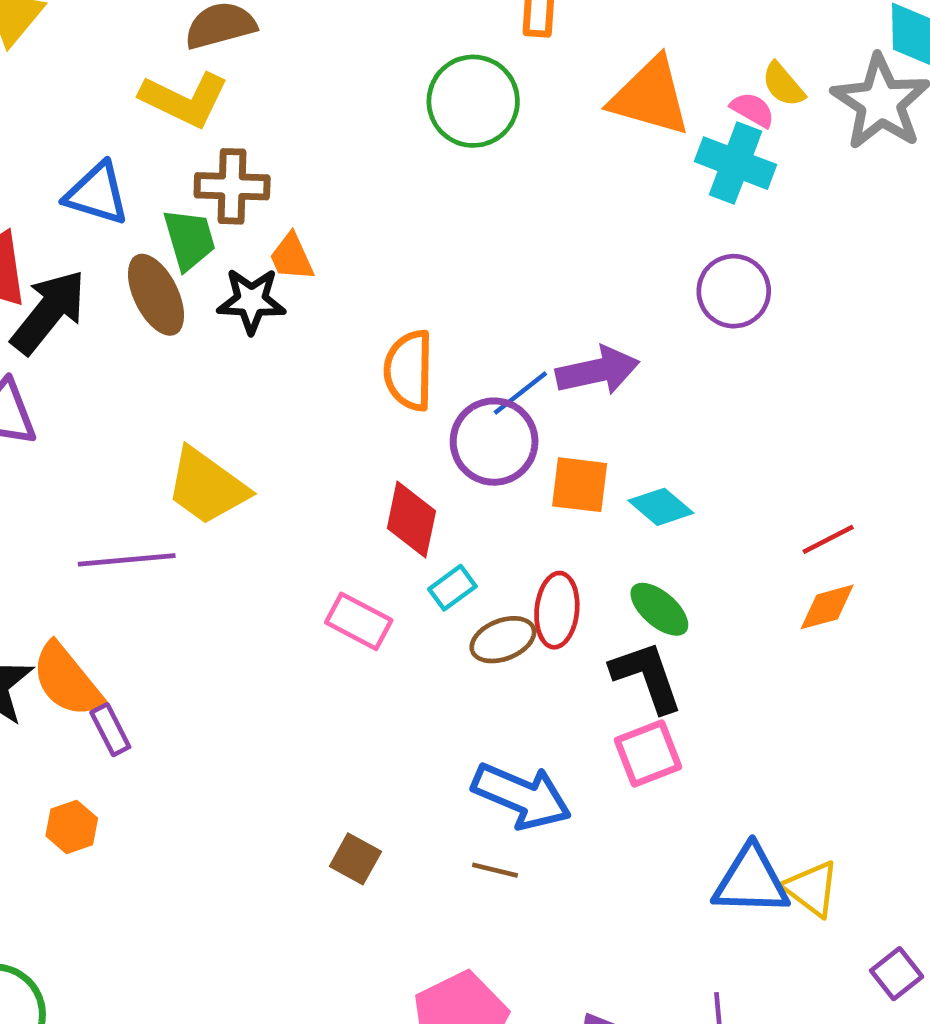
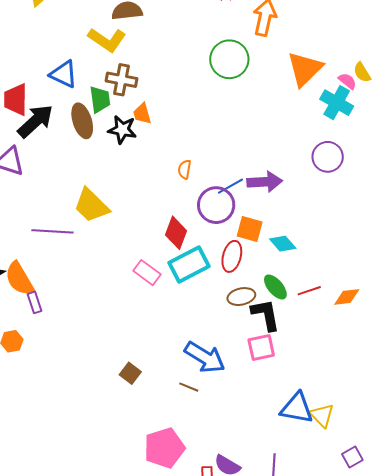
orange triangle: (650, 97) -> (305, 69), turned 51
orange semicircle: (409, 370) -> (185, 169), size x0.6
red line: (828, 539) -> (309, 291), moved
cyan rectangle: (452, 588) -> (189, 264), size x2.0
red ellipse: (557, 610) -> (232, 256), moved
brown ellipse: (503, 640) -> (241, 297), moved

